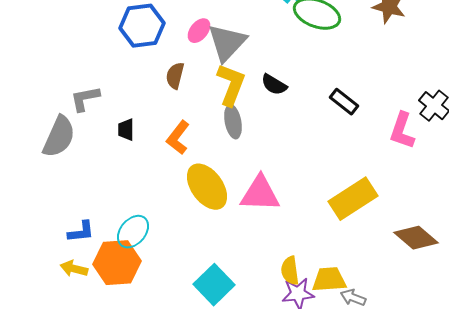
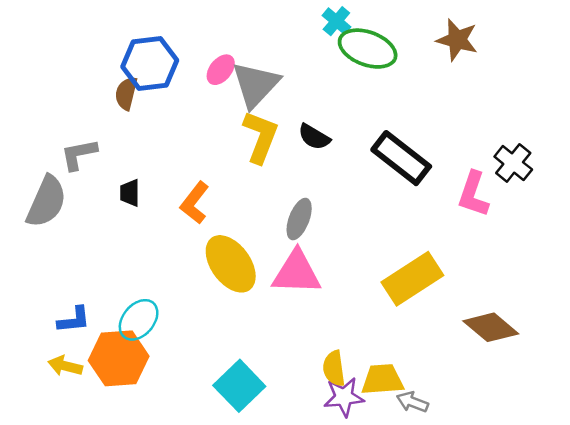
brown semicircle: (175, 76) -> (126, 93), moved
black rectangle: (344, 102) -> (401, 158), size x1.6
gray ellipse: (233, 122) -> (299, 219), moved, turned 32

